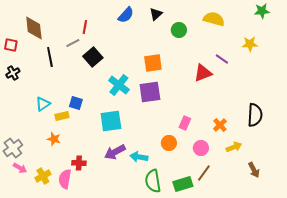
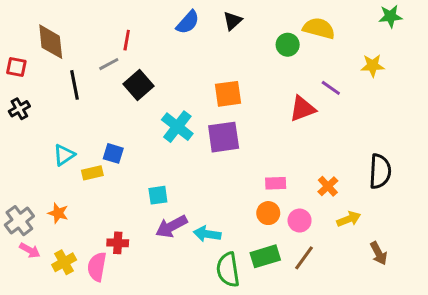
green circle: (179, 30) -> (288, 45), moved
cyan square: (111, 121) -> (158, 195), moved, size x0.6
pink rectangle: (185, 123) -> (276, 183), turned 64
orange star: (54, 139) -> (58, 213), moved
orange circle: (169, 143) -> (268, 213), moved
green rectangle: (183, 184) -> (265, 256), moved

